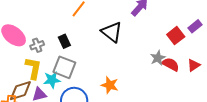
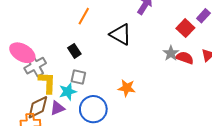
gray cross: (37, 45) -> (35, 66), moved, size x1.5
gray square: (64, 67) -> (78, 77), size x0.7

